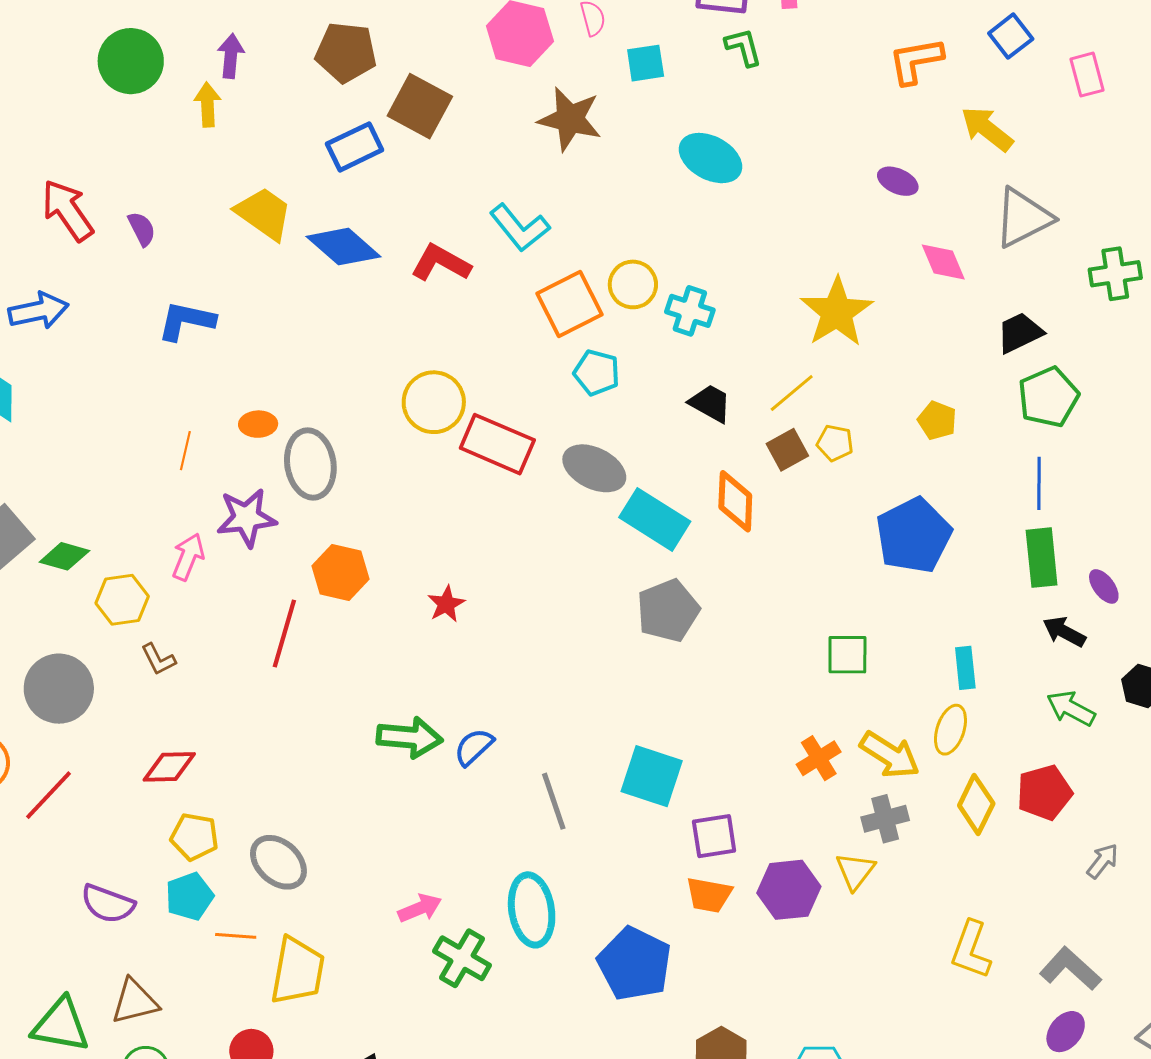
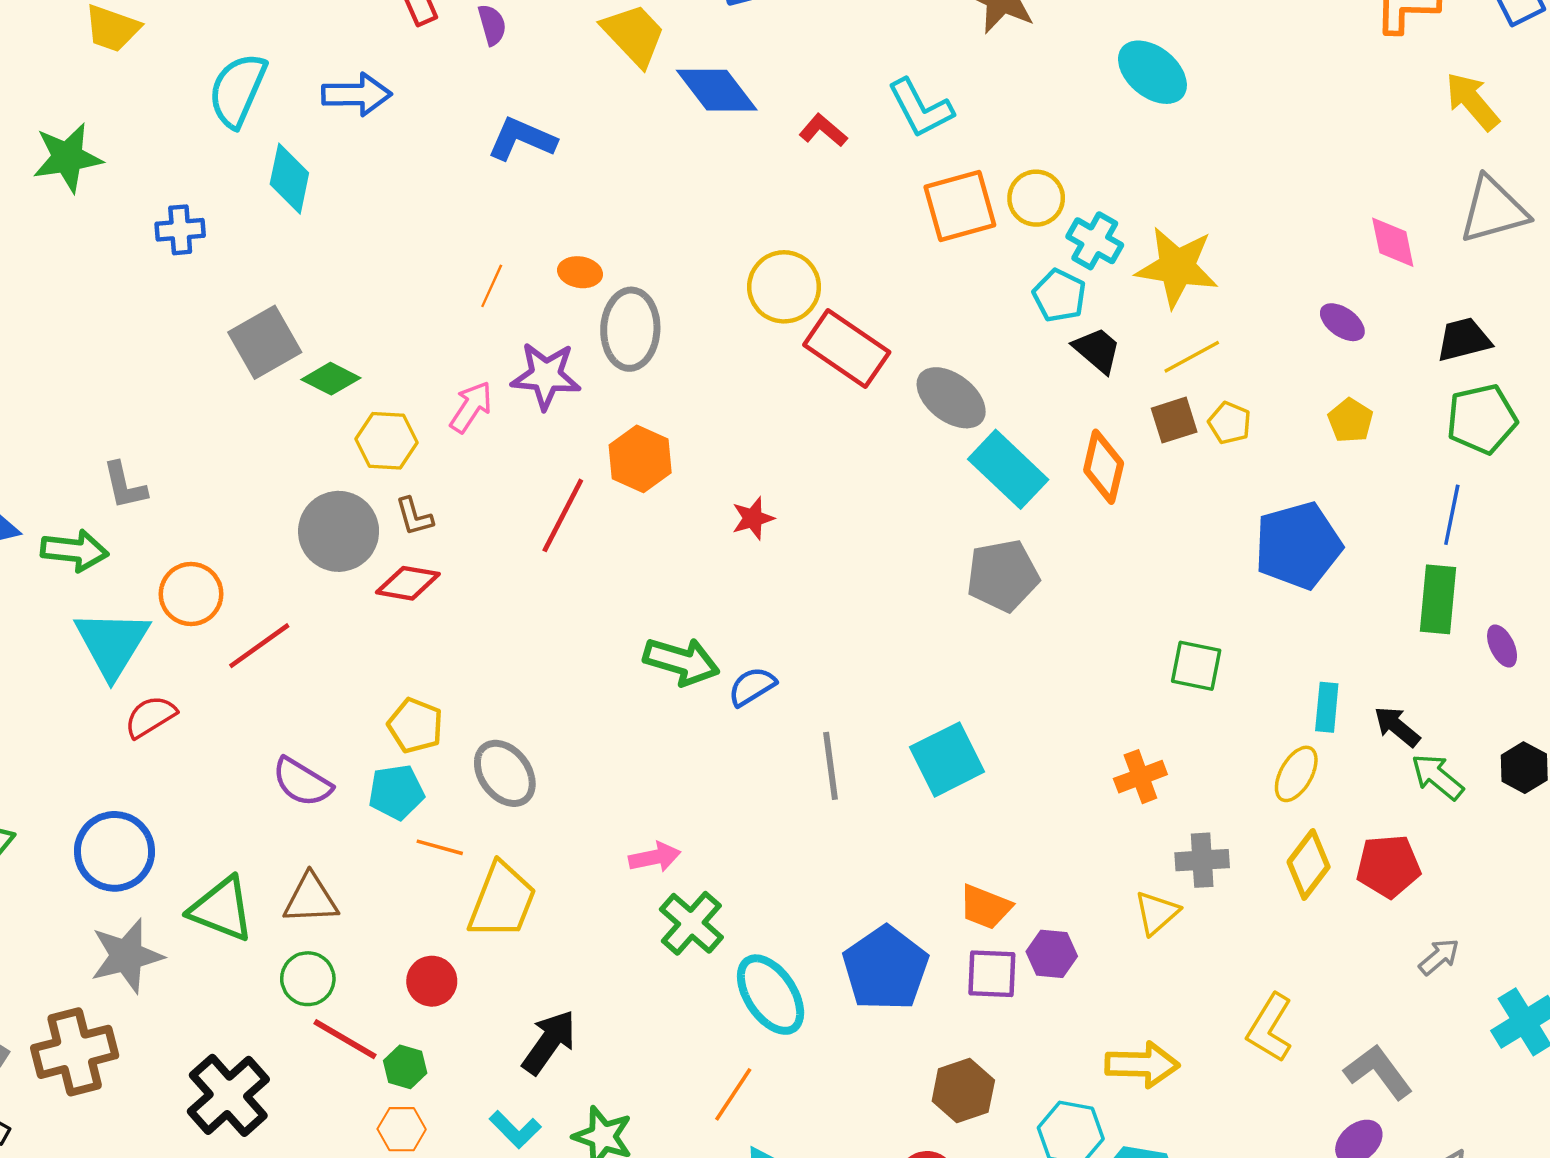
purple ellipse: (898, 181) -> (1342, 322), moved
red L-shape: (441, 263) -> (823, 130), size x0.7
yellow star: (837, 312) -> (1177, 267), moved, turned 30
cyan pentagon: (597, 373) -> (1059, 295), moved
black arrow: (1064, 632) -> (1397, 727), moved
gray circle: (59, 689) -> (339, 531), moved
yellow arrow: (890, 755) -> (1142, 1065), moved, turned -42
red diamond: (169, 767) -> (408, 583), moved
cyan square: (652, 776) -> (947, 759), turned 34
purple square: (714, 836) -> (992, 974), moved
purple hexagon: (789, 890) -> (1052, 954), moved, size x0.7
cyan ellipse: (532, 910) -> (771, 995), moved, turned -36

